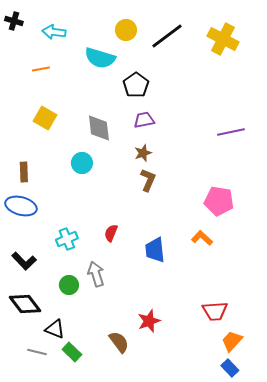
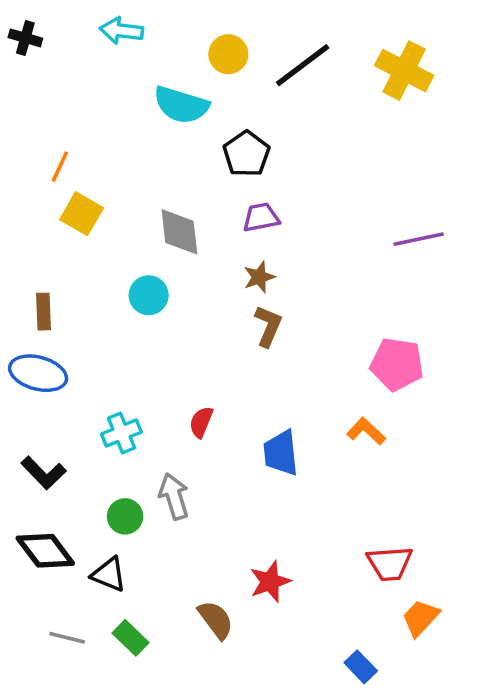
cyan arrow: (54, 32) -> (121, 31), moved
orange line: (41, 69) -> (60, 167), moved, turned -54
black triangle: (55, 329) -> (109, 574), moved
blue rectangle: (230, 368) -> (361, 667), moved

